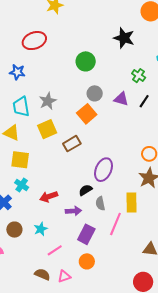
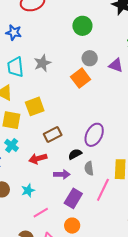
yellow square: (47, 129) -> (35, 106), moved
brown rectangle: (72, 144) -> (53, 135), moved

